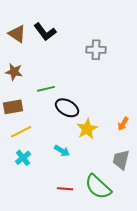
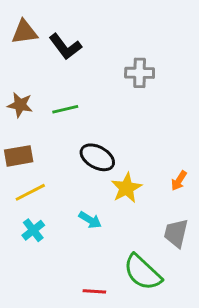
brown triangle: (17, 34) -> (24, 32), moved, turned -42
green line: (46, 89) -> (65, 109), moved
red line: (65, 189) -> (94, 291), moved

